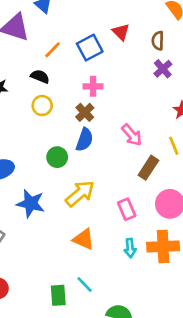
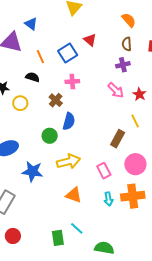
brown semicircle: (158, 41) -> (127, 44), moved
orange line: (52, 50) -> (40, 57), turned -64
purple cross: (163, 69) -> (123, 65), turned 32
yellow circle: (42, 106) -> (20, 103), moved
brown cross: (85, 112) -> (56, 100), moved
pink arrow: (132, 135) -> (116, 90), moved
yellow arrow: (80, 194) -> (68, 161), turned 30

